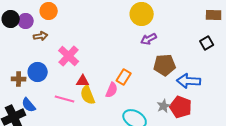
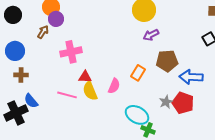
purple circle: (26, 21) -> (56, 19), moved
brown arrow: (41, 36) -> (43, 32), turned -48
pink cross: (69, 56) -> (71, 52), turned 35
blue circle: (38, 72) -> (15, 51), moved
orange rectangle: (124, 77) -> (138, 73), moved

